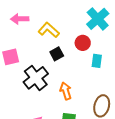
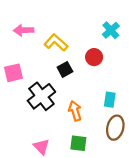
cyan cross: (98, 19) -> (111, 30), size x0.7
cyan rectangle: (97, 61) -> (110, 100), moved

